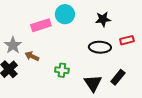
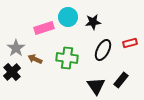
black star: (103, 19) -> (93, 22), moved
black ellipse: (100, 47) -> (103, 50), turned -65
green cross: (62, 70) -> (67, 58), moved, size x1.5

